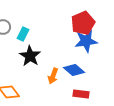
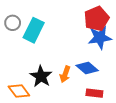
cyan rectangle: (23, 34) -> (34, 30), size x1.6
black star: (30, 56) -> (41, 76), moved

